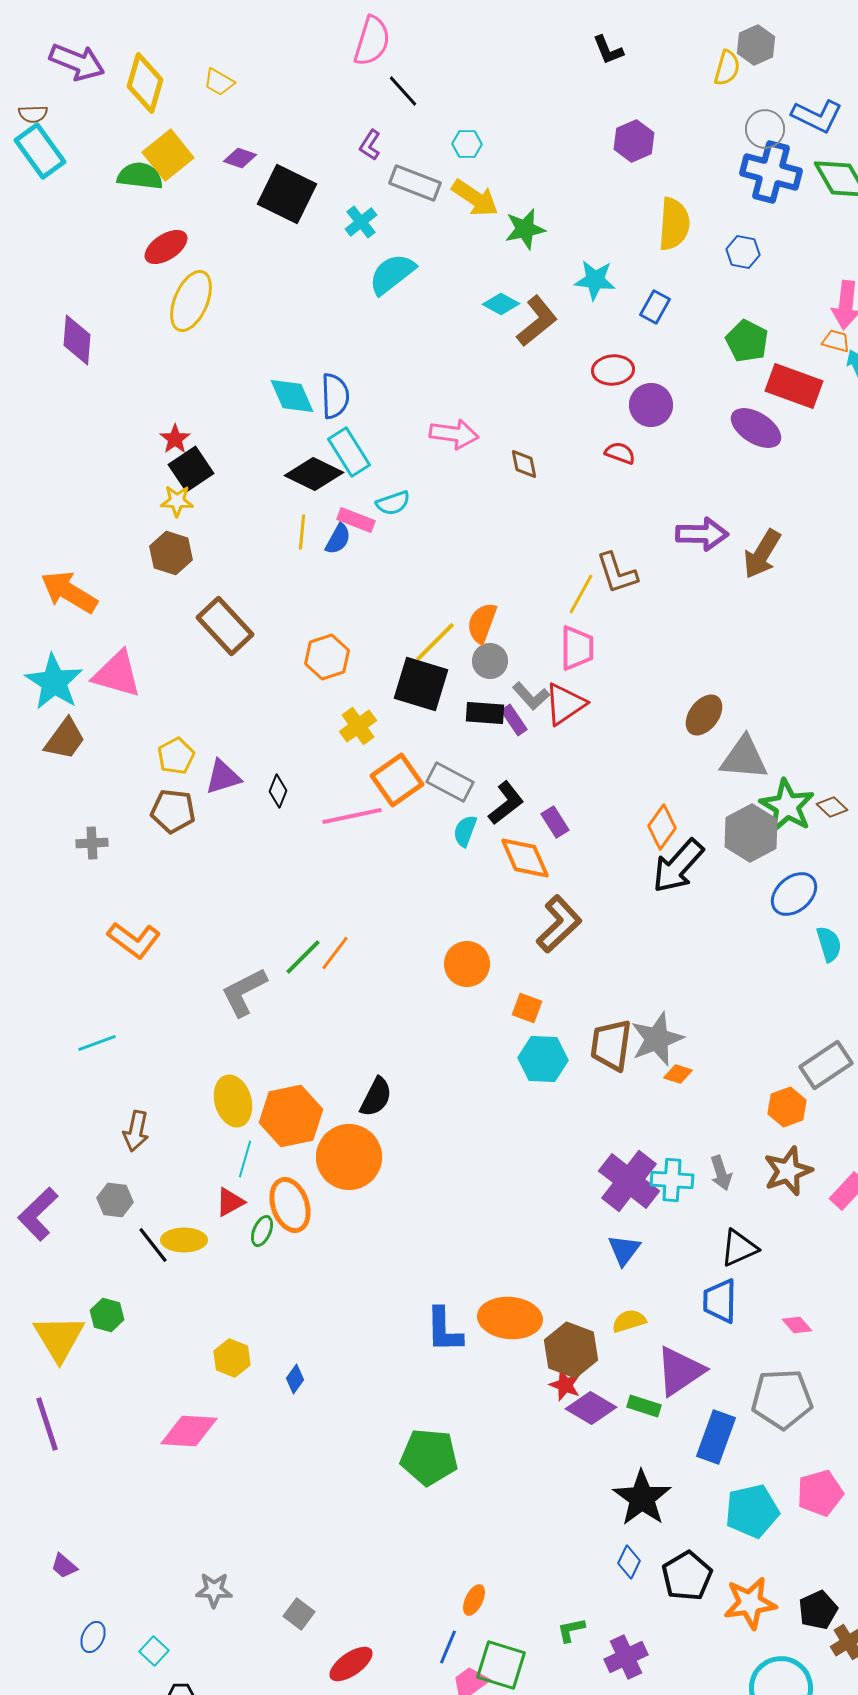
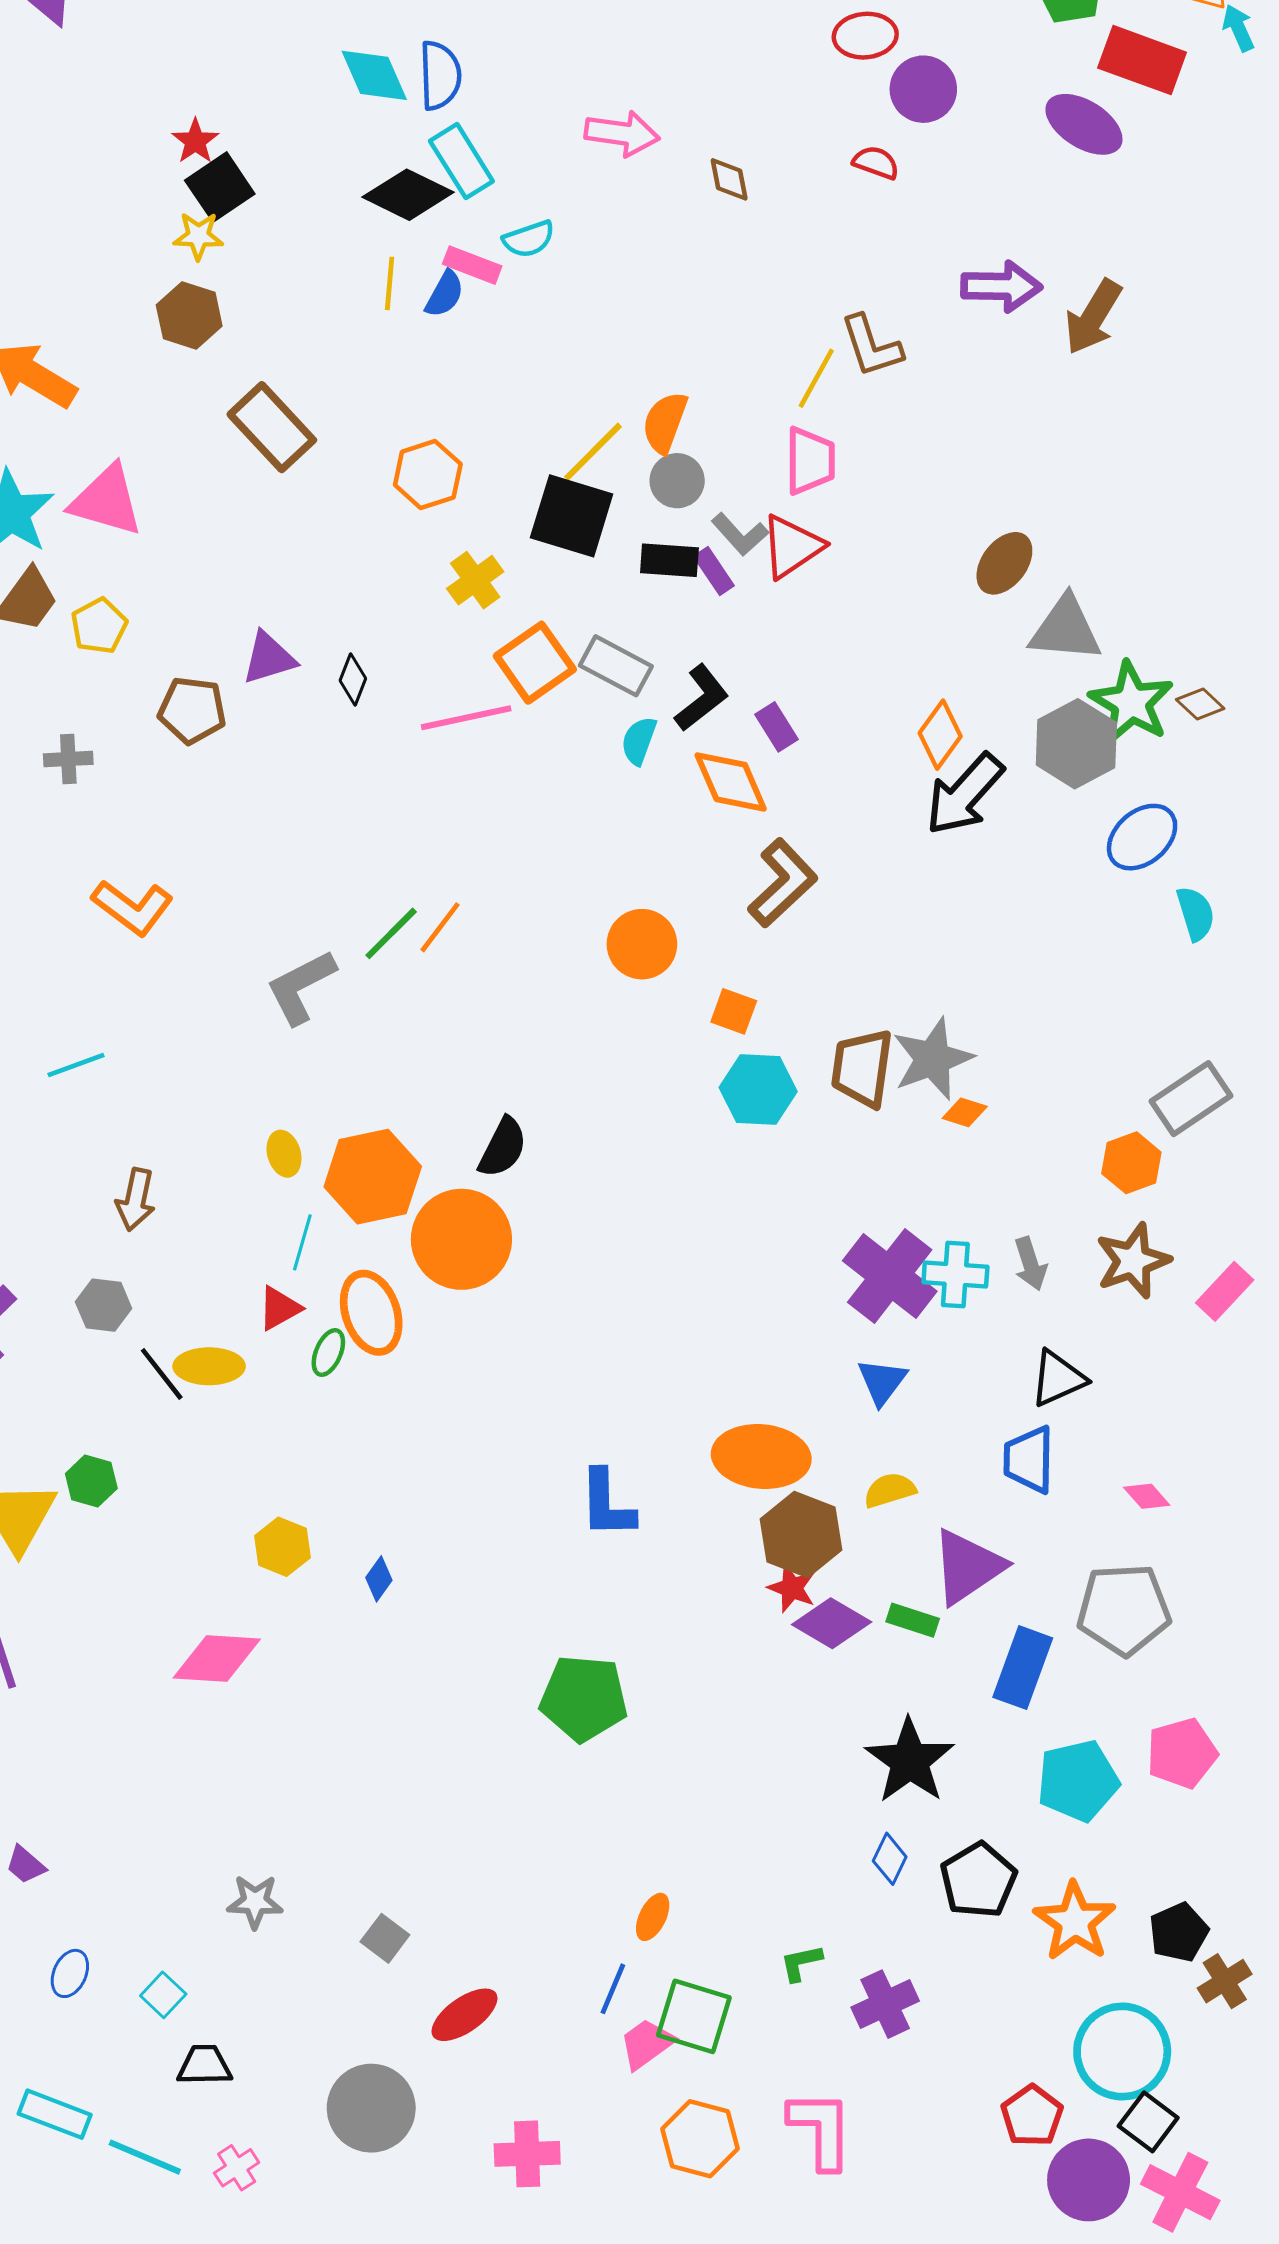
yellow pentagon: (176, 756) -> (99, 626), moved
yellow ellipse: (233, 1101) -> (284, 1154), size x0.6
orange ellipse: (510, 1318) -> (761, 1457), moved
orange star: (750, 1603) -> (1075, 1921), turned -30

